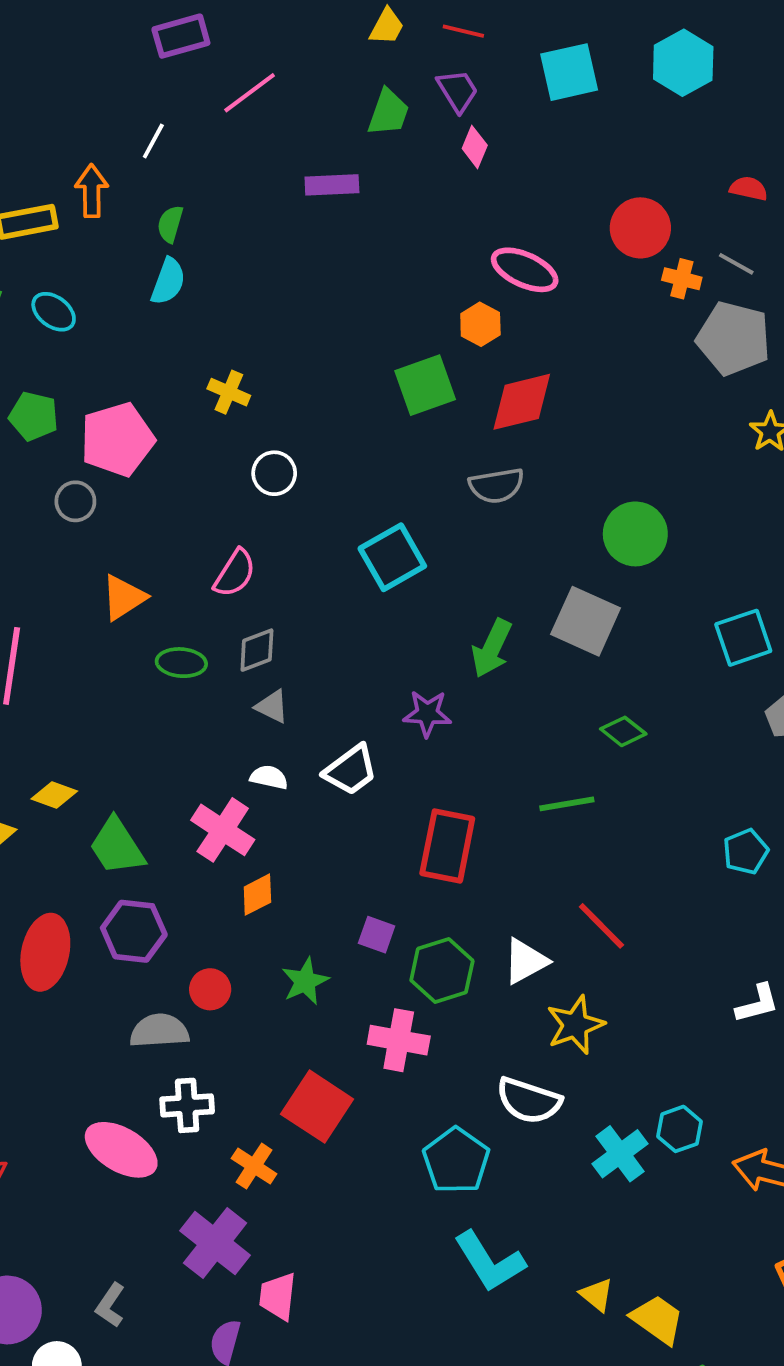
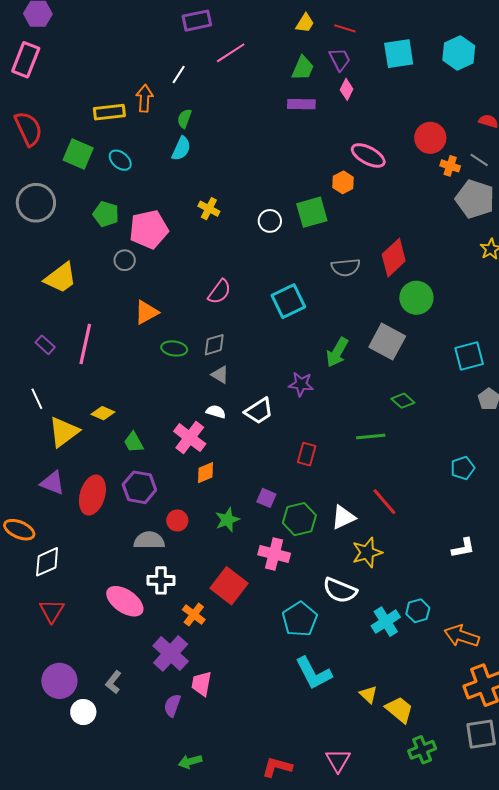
purple rectangle: (332, 185) -> (301, 104), moved
red diamond: (522, 402) -> (394, 258), moved, turned -33
white circle: (274, 473) -> (270, 221), moved
pink semicircle: (235, 573) -> (219, 292), moved
green trapezoid: (117, 846) -> (134, 442), size x0.7
red rectangle: (447, 846) -> (307, 454), size x0.6

